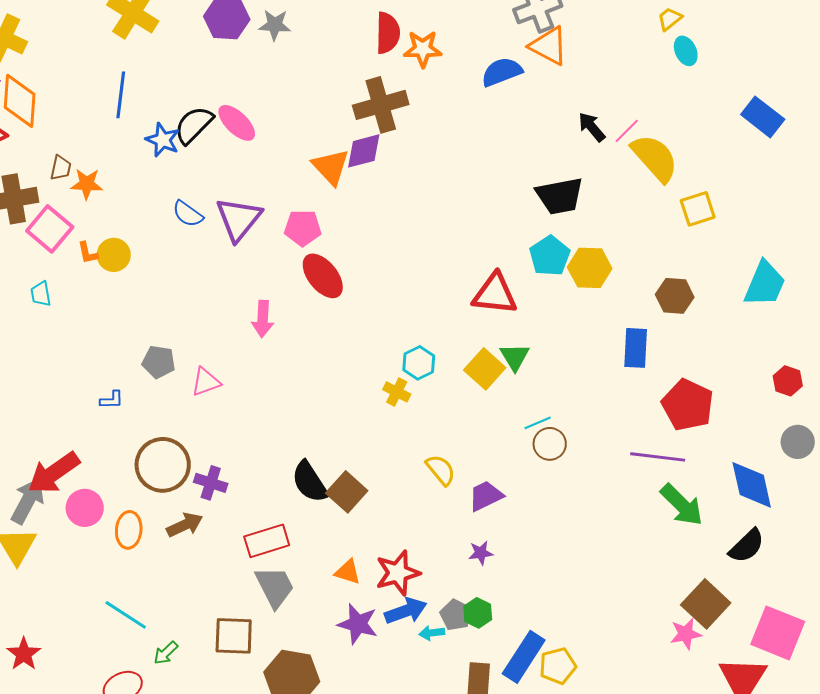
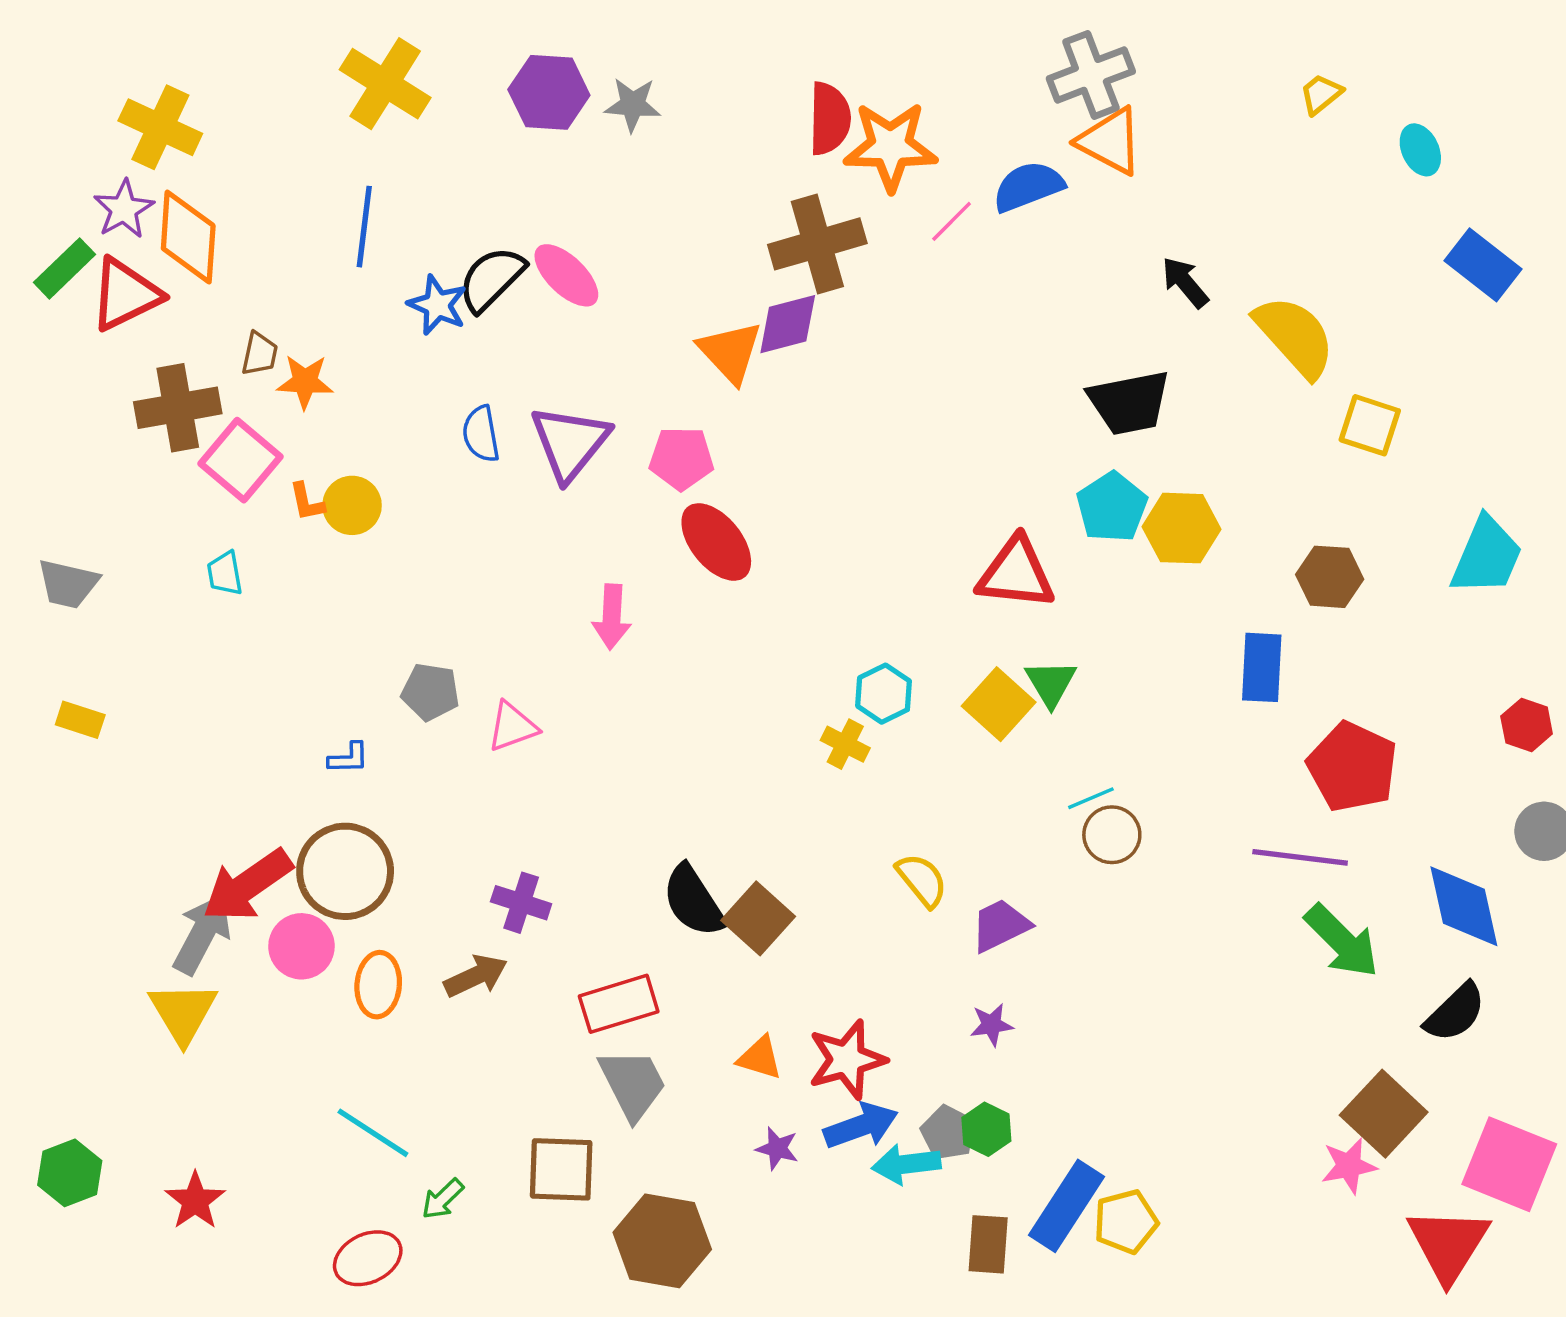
orange star: (423, 49) -> (891, 146), size x1.4
cyan ellipse: (686, 51) -> (1420, 150), moved
pink line: (627, 131) -> (952, 221), moved
yellow square: (698, 209) -> (1370, 425), turned 36
blue semicircle: (188, 214) -> (481, 434), turned 44
brown circle: (163, 465) -> (345, 871), moved
purple star: (358, 624) -> (777, 1148), size x0.6
cyan arrow: (432, 633) -> (906, 1164), size x1.5

